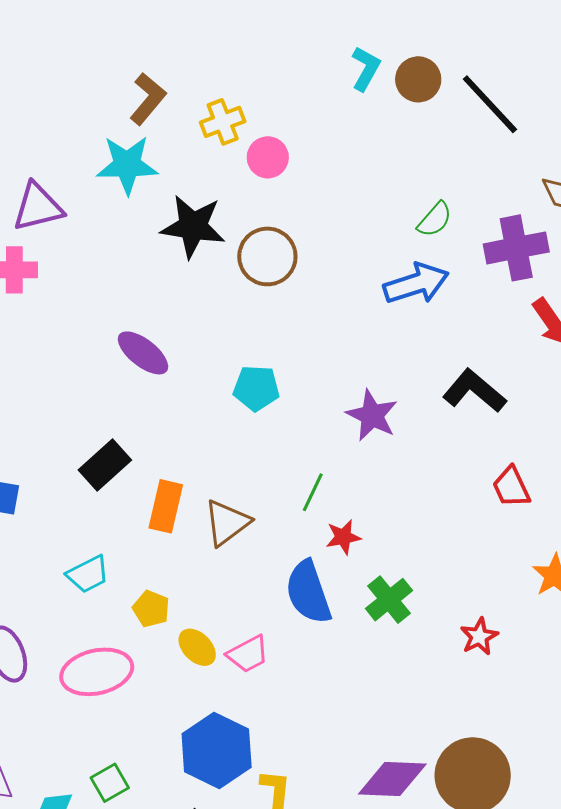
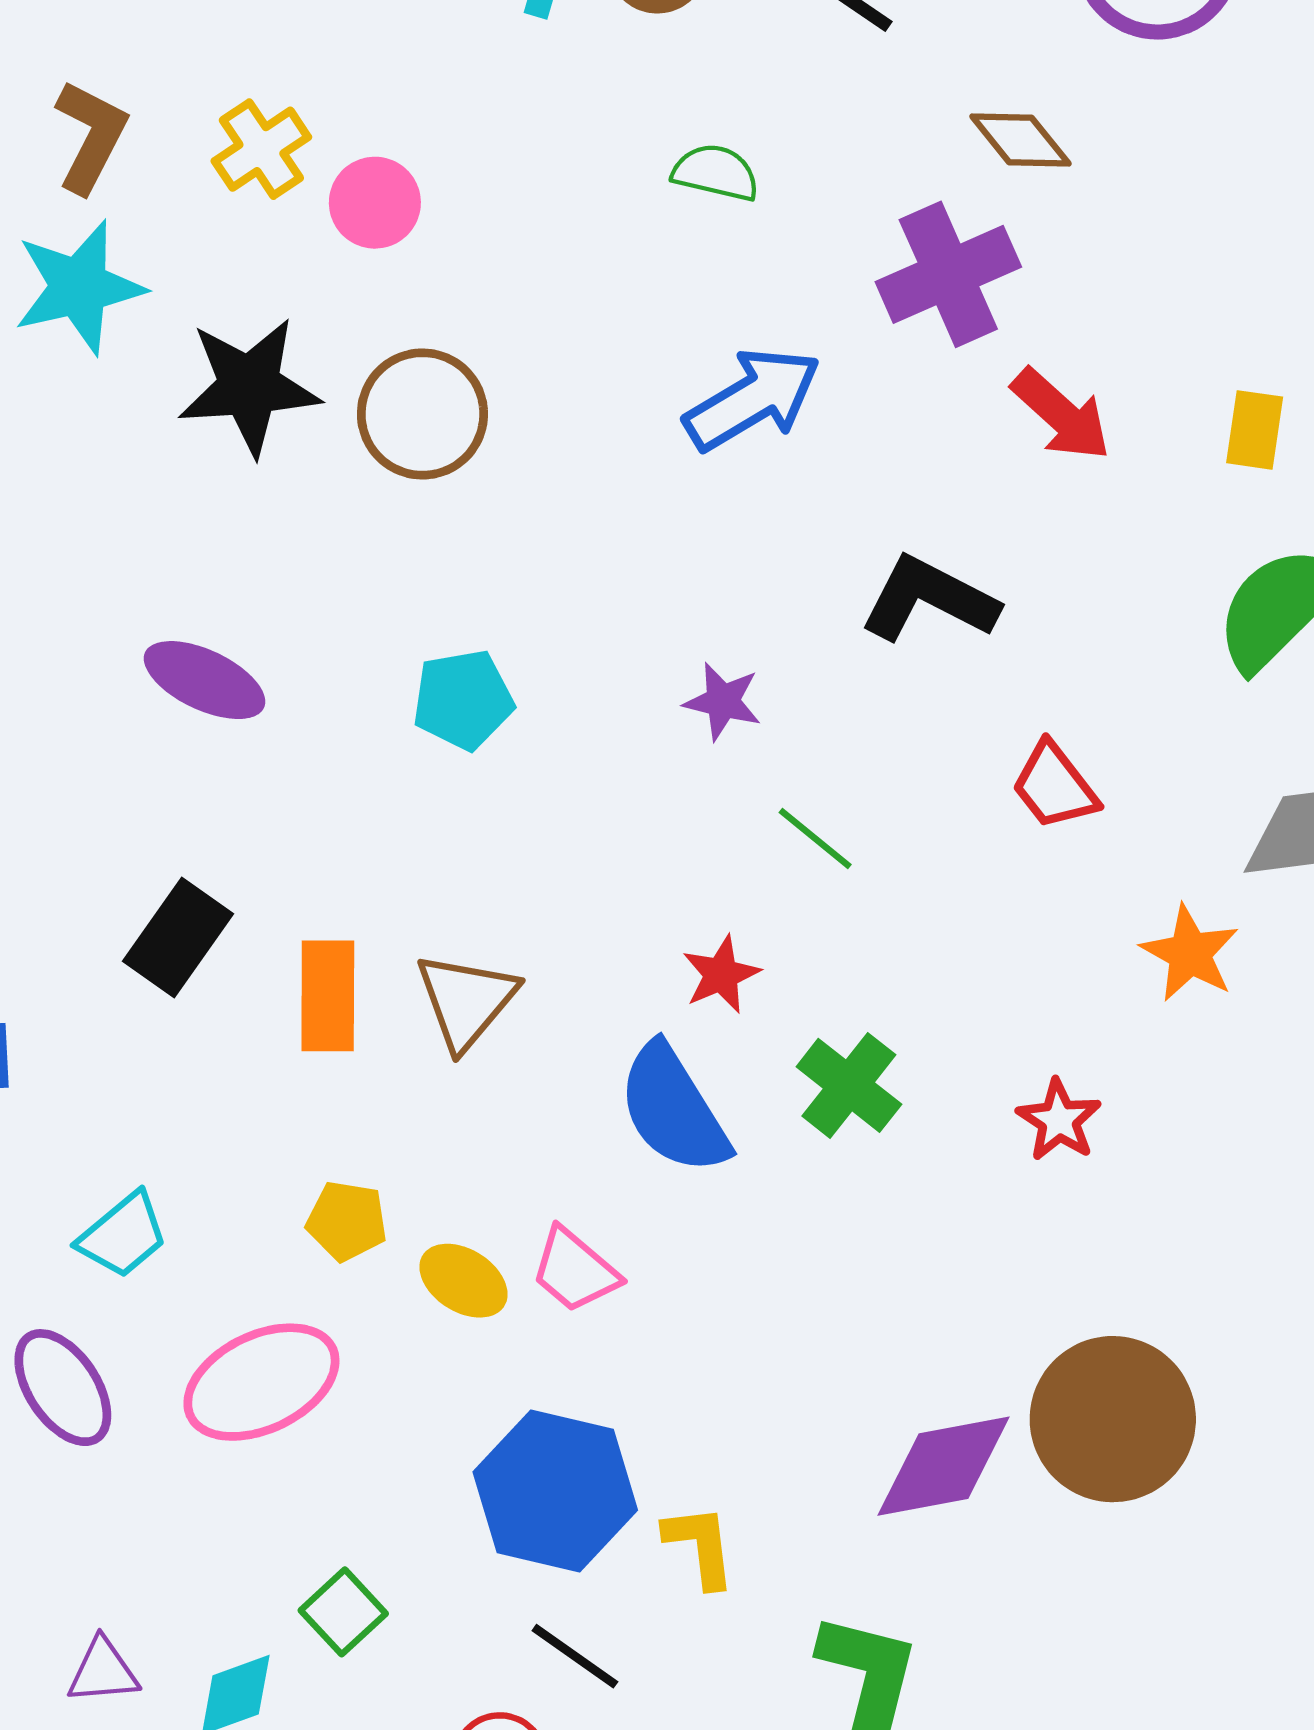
green semicircle: (435, 219) -> (716, 173), moved, turned -105
purple star: (372, 415) -> (723, 701), size x0.7
green line: (313, 492) -> (815, 838), moved, turned -63
cyan trapezoid: (88, 574) -> (123, 1235), moved
pink trapezoid: (248, 654) -> (575, 1270), turned 81

